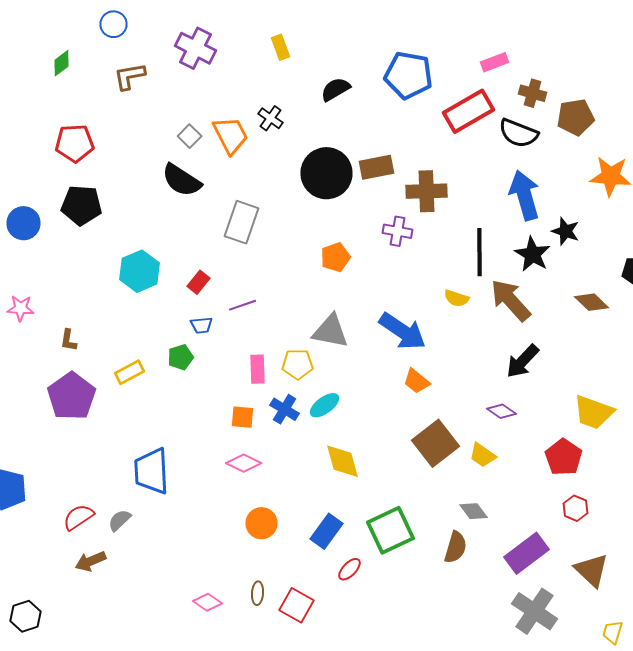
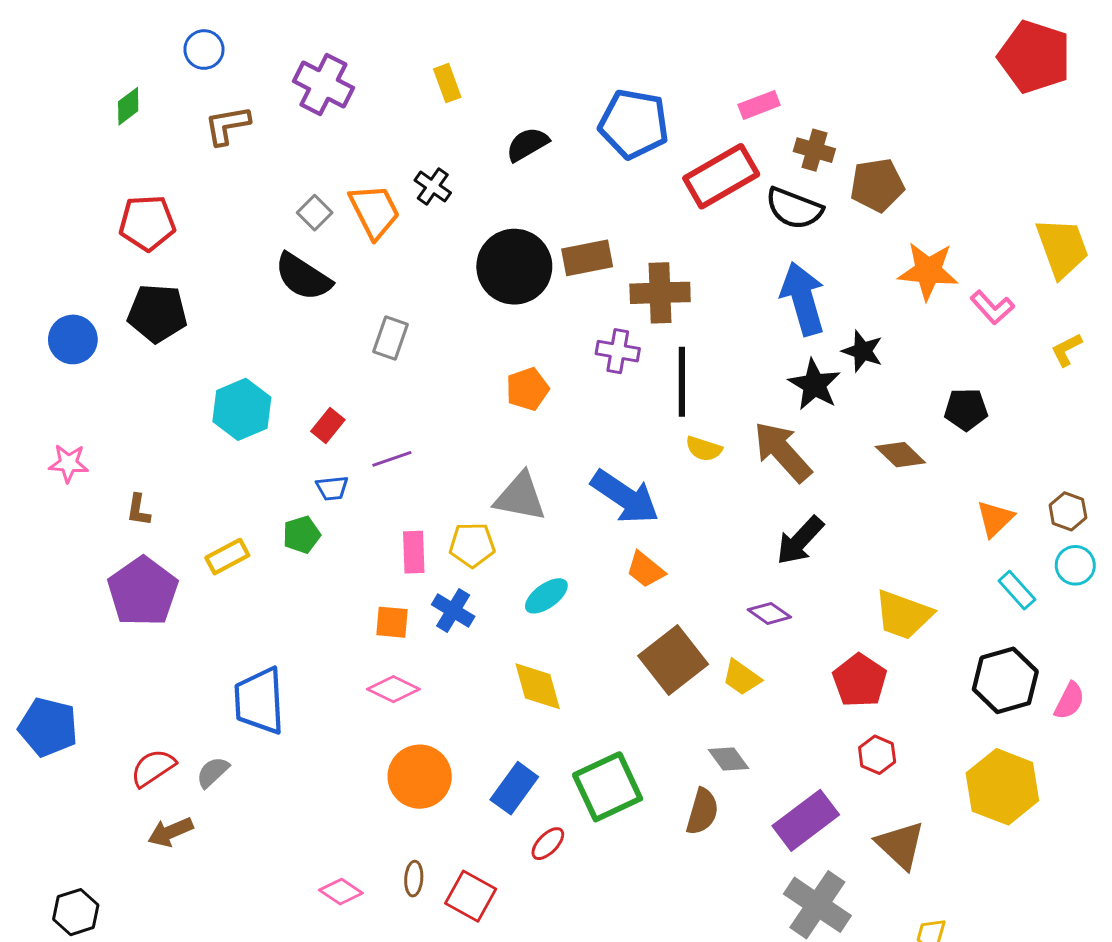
gray rectangle: (242, 222) -> (390, 338), size x0.7
black line: (480, 252) -> (682, 382), moved
cyan ellipse: (324, 405) -> (546, 596), moved
orange circle: (262, 523) -> (420, 777), size x1.4

